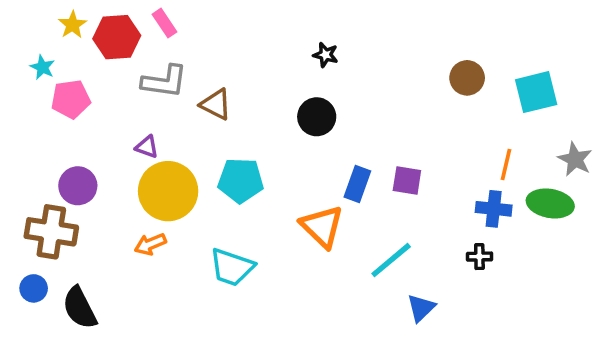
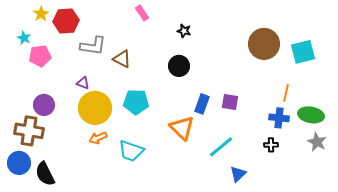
pink rectangle: (165, 23) -> (142, 13), moved
brown circle: (467, 78) -> (264, 44), size x1.6
gray star: (575, 159) -> (317, 142), moved
orange arrow: (150, 244) -> (98, 138), moved
blue circle: (34, 288) -> (19, 163), size x1.5

